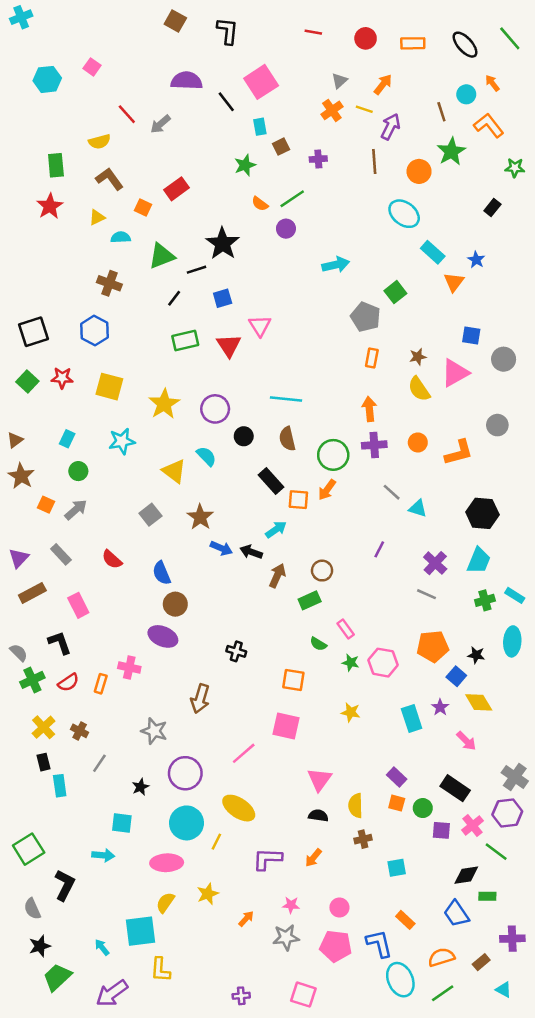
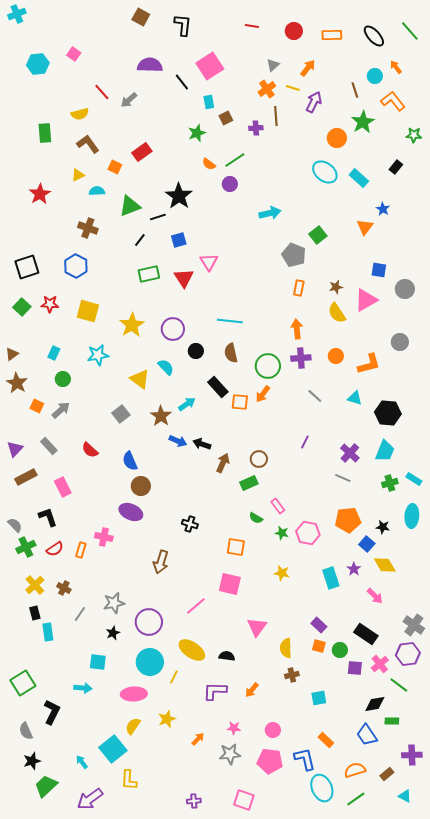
brown line: (374, 161) -> (276, 116), moved
red star: (50, 206) -> (40, 194), moved
cyan rectangle: (433, 252) -> (359, 178), moved
cyan triangle: (418, 508) -> (355, 398), moved
cyan arrow: (276, 530) -> (187, 404), moved
gray star: (154, 731) -> (114, 603), moved, turned -30
black semicircle: (318, 815) -> (227, 656), moved
cyan square: (140, 931) -> (113, 749), turned -32

